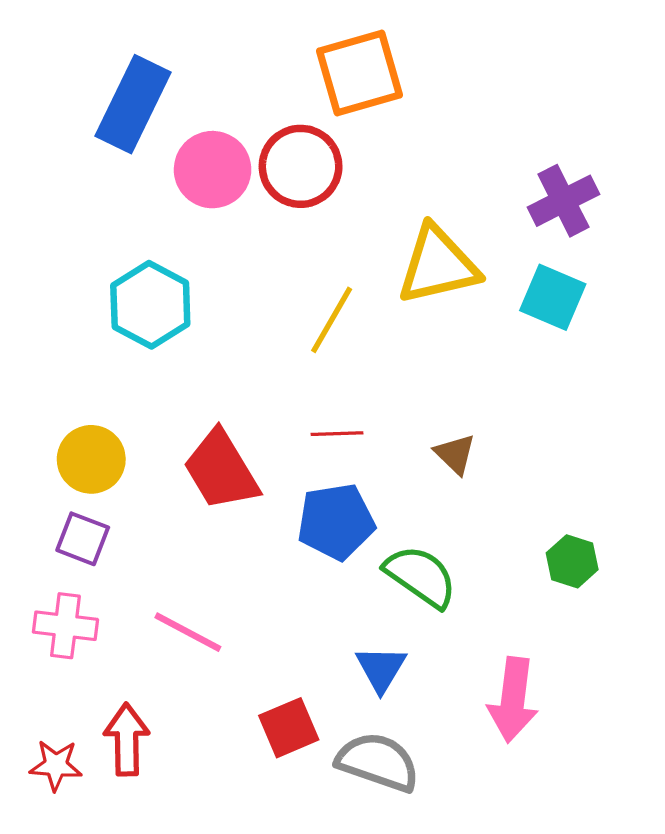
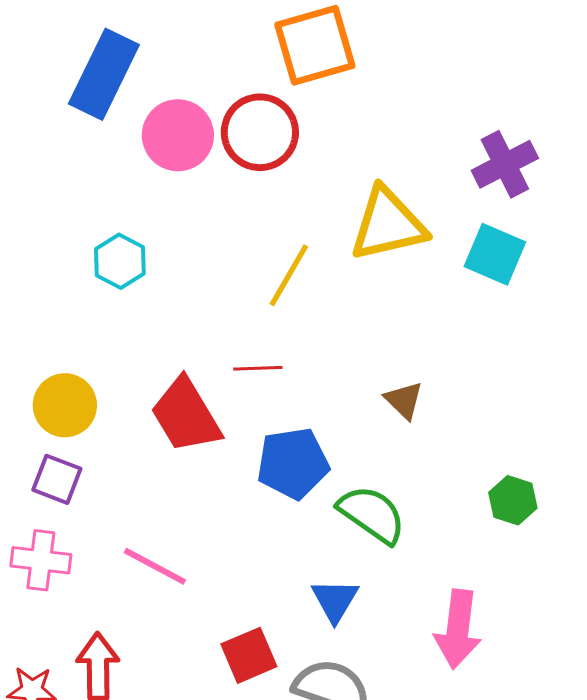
cyan hexagon: (150, 305) -> (120, 261), size x0.7
red line: (337, 434) -> (258, 368), moved

